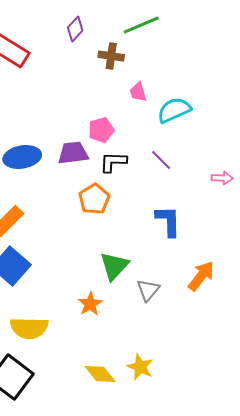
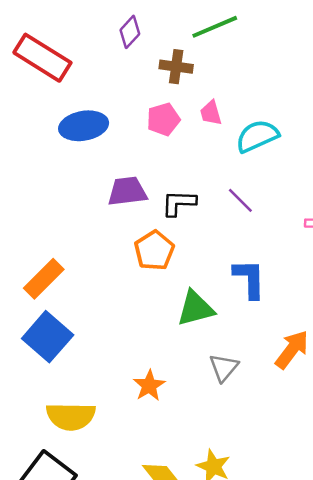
pink pentagon: (101, 130) -> (163, 119), moved
blue ellipse: (22, 157) -> (84, 126), moved
green triangle: (114, 266) -> (195, 308), moved, turned 32

